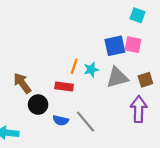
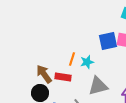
gray triangle: (117, 77) -> (98, 86), moved
brown arrow: (22, 83) -> (44, 74), moved

